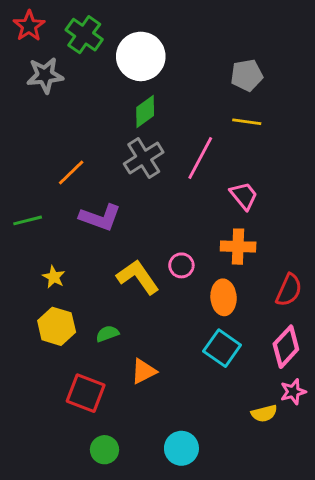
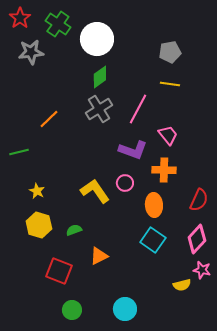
purple L-shape: (100, 218) -> (133, 150), moved
pink star: (293, 392) -> (202, 270), turned 30

